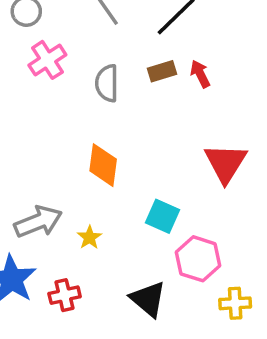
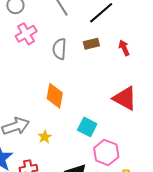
red arrow: (200, 74) -> (124, 48), moved
red triangle: (226, 163) -> (125, 98), turned -36

